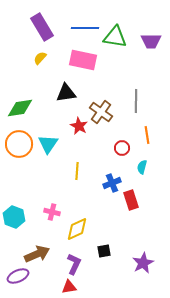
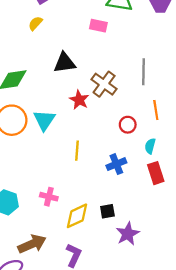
pink rectangle: (83, 60) -> (98, 26), moved, size x0.6
red rectangle: (131, 200) -> (156, 173), moved
black square: (104, 251) -> (107, 211), moved
purple star: (143, 263) -> (128, 234), moved

